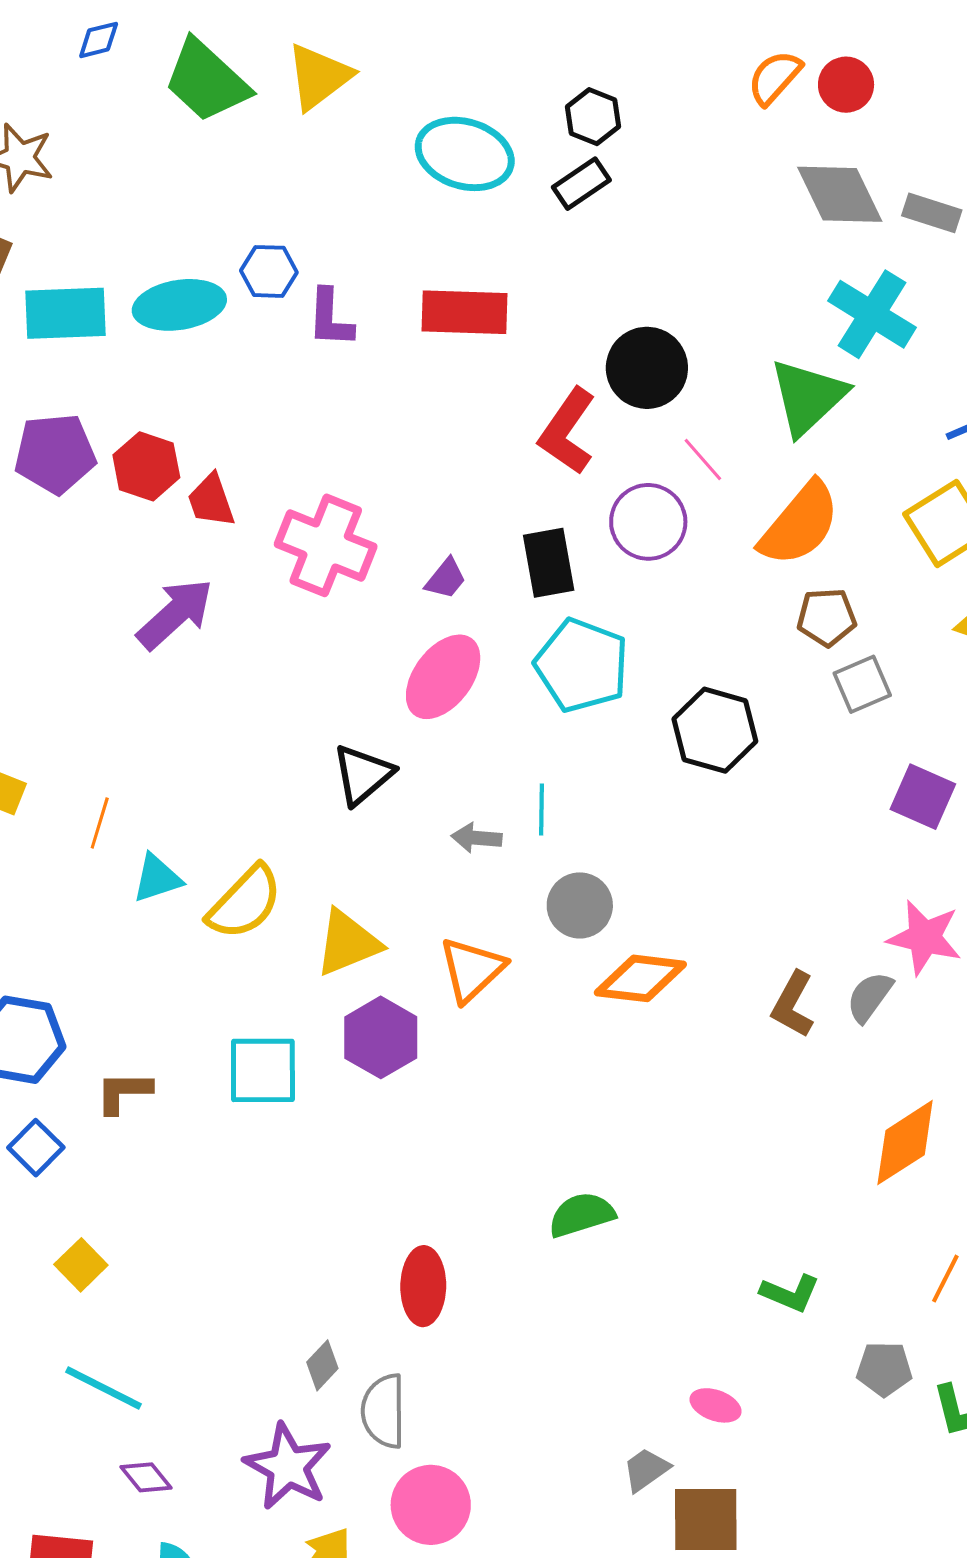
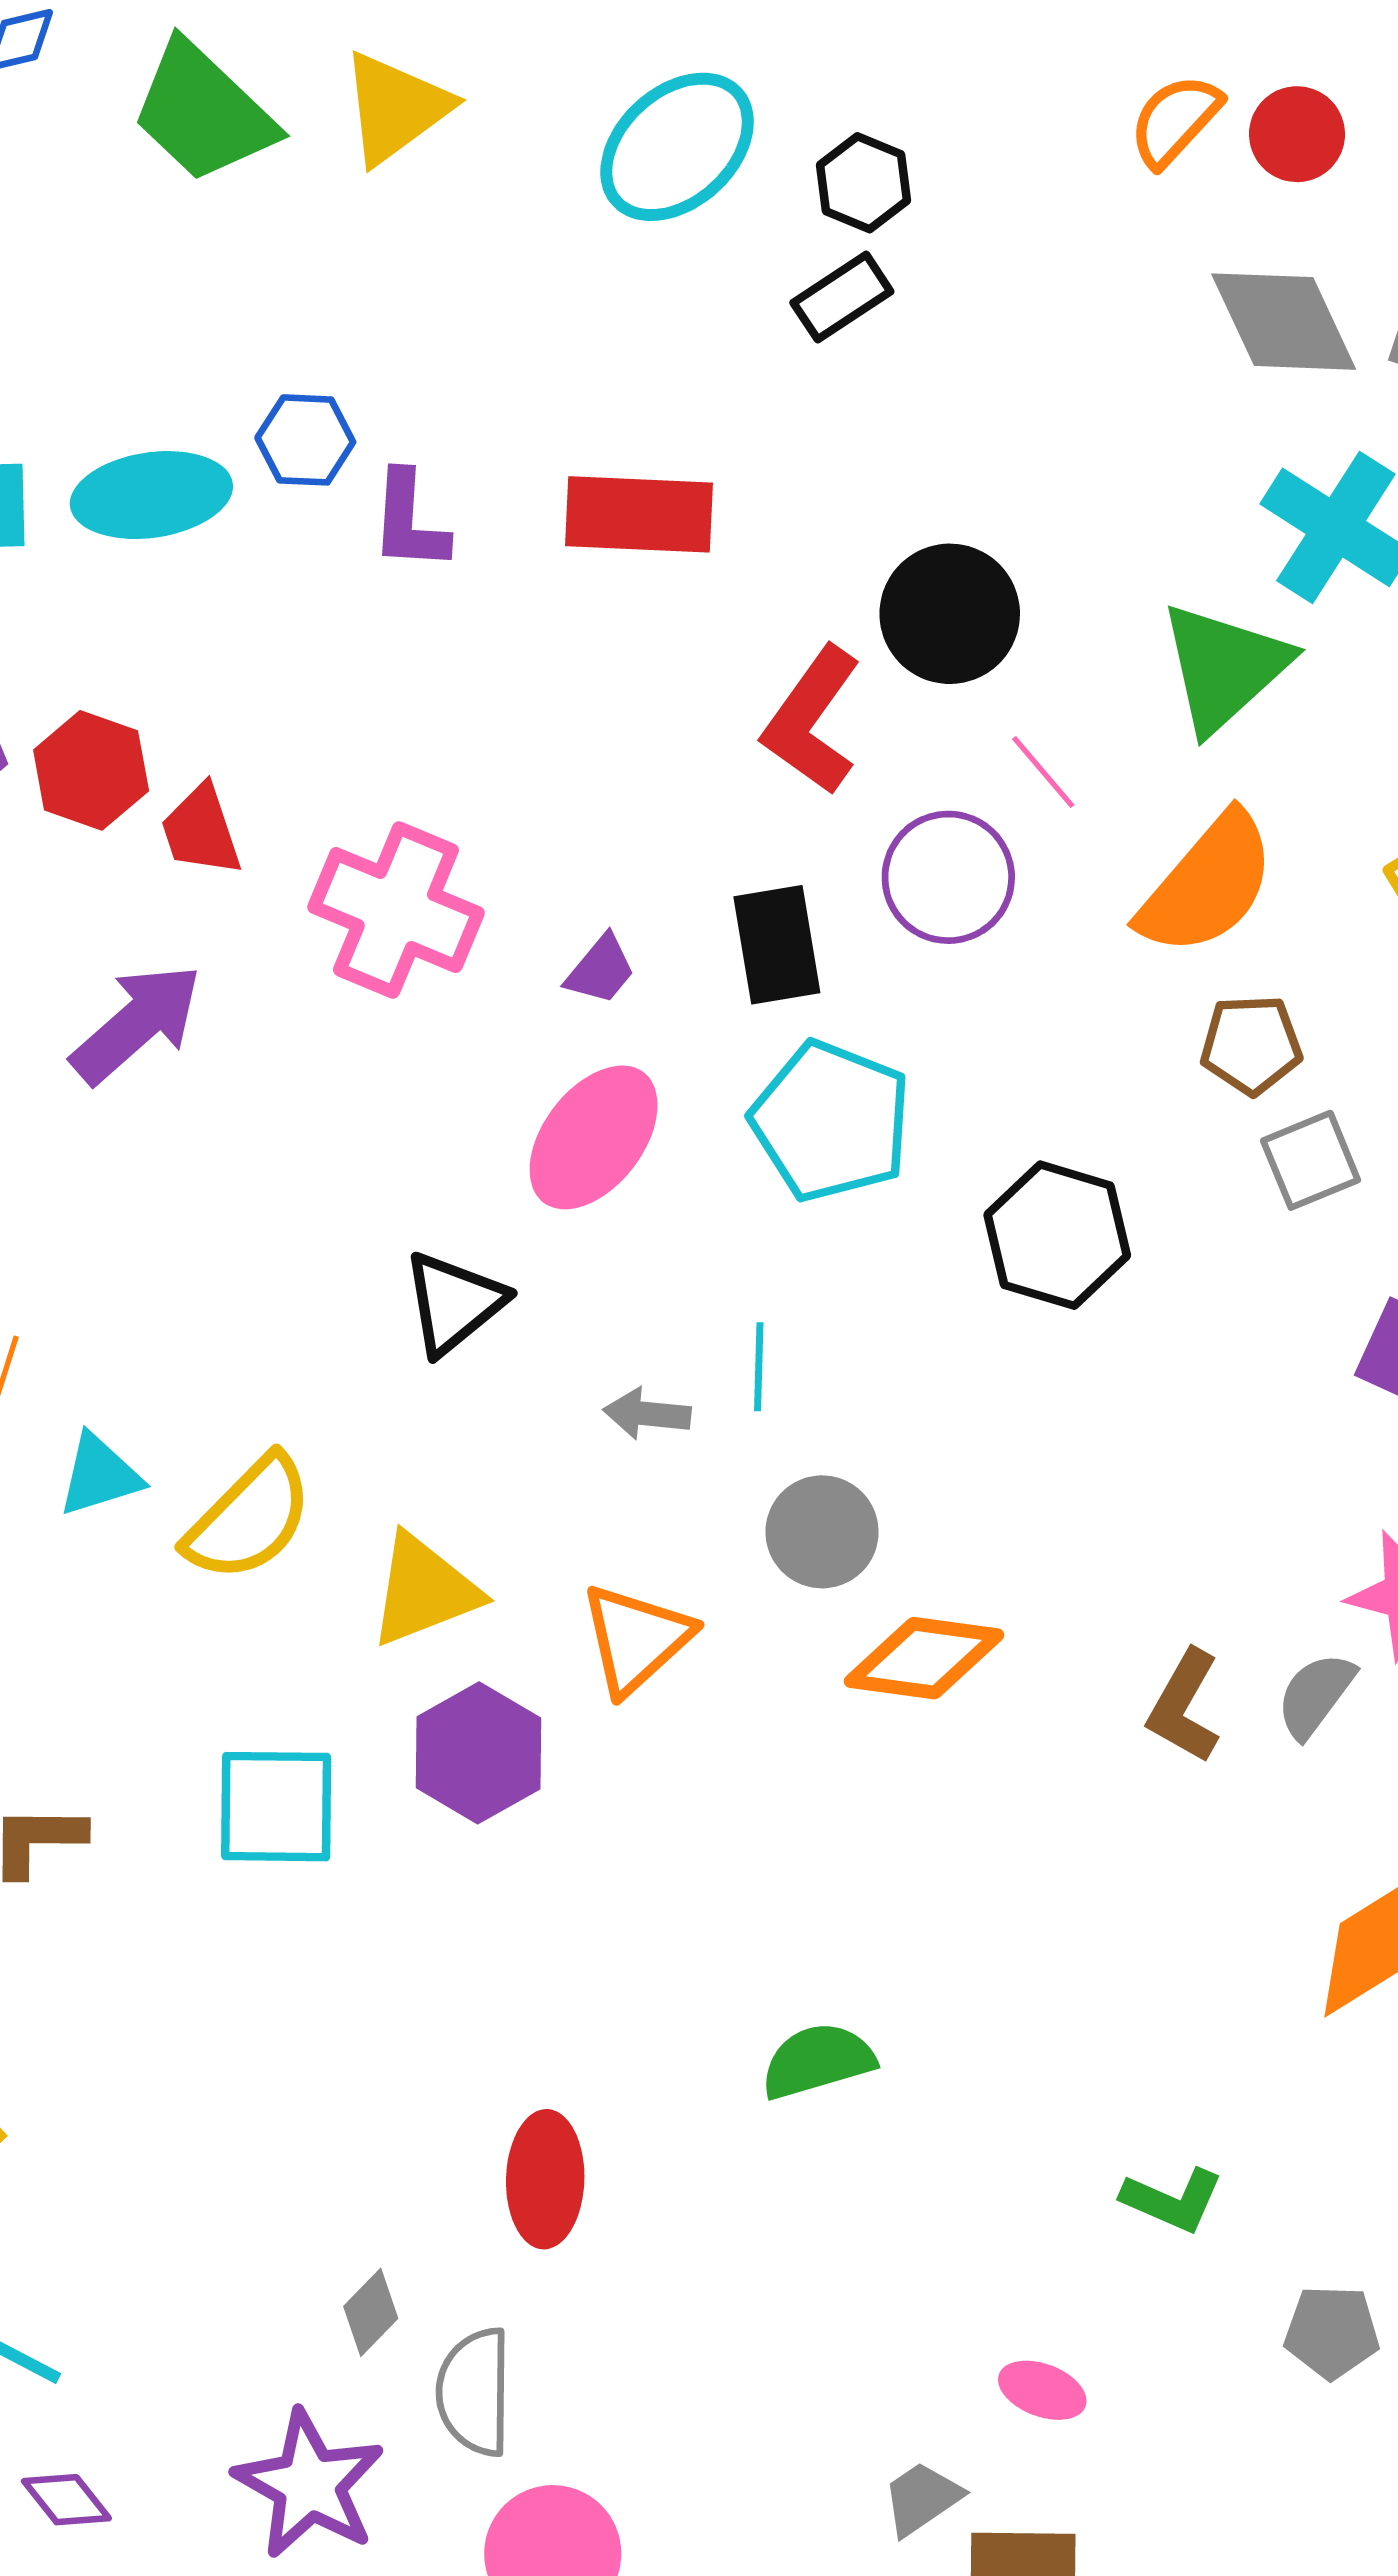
cyan ellipse: (465, 154) -> (677, 147), moved, turned -60

